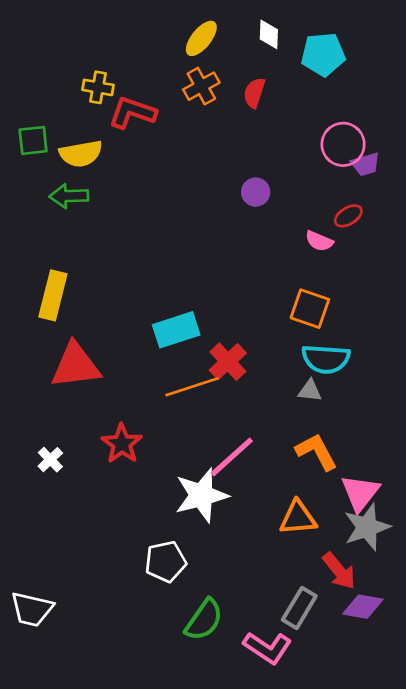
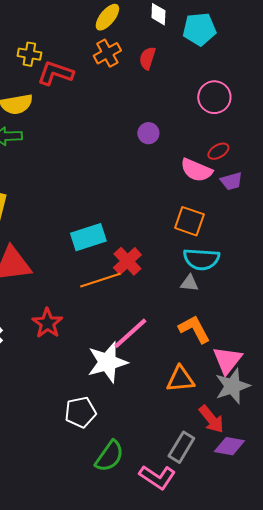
purple trapezoid: (366, 164) -> (231, 181), moved
pink semicircle: (319, 241) -> (196, 170), size x1.5

